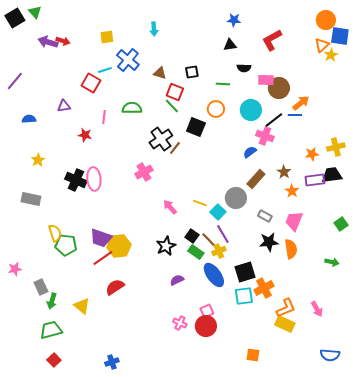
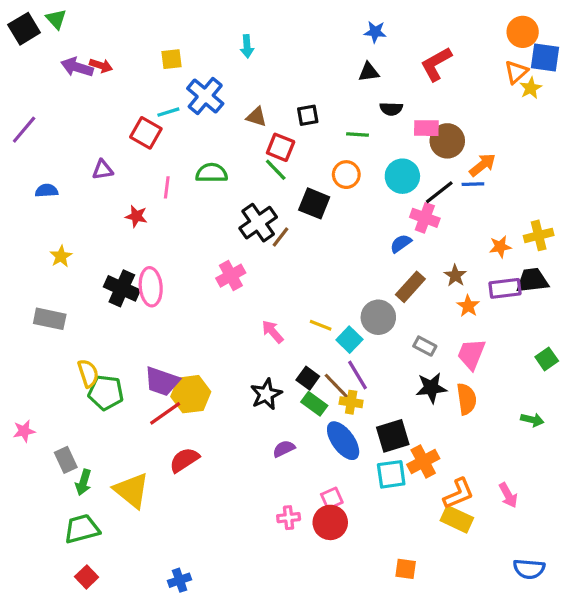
yellow cross: (219, 251) -> (351, 402), turned 32
yellow triangle: (82, 306) -> (131, 490), size x1.4
pink cross: (180, 323) -> (289, 518), turned -32

